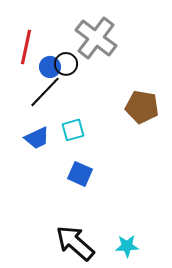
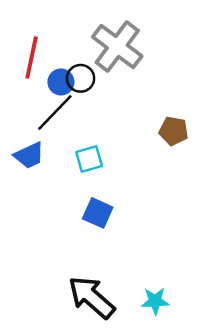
brown pentagon: (142, 107) -> (174, 131), size x0.7
blue trapezoid: (37, 138) -> (29, 155), moved

